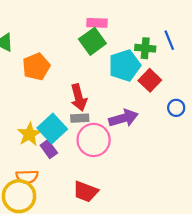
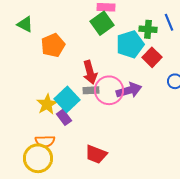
pink circle: (94, 140) -> (109, 90), moved

